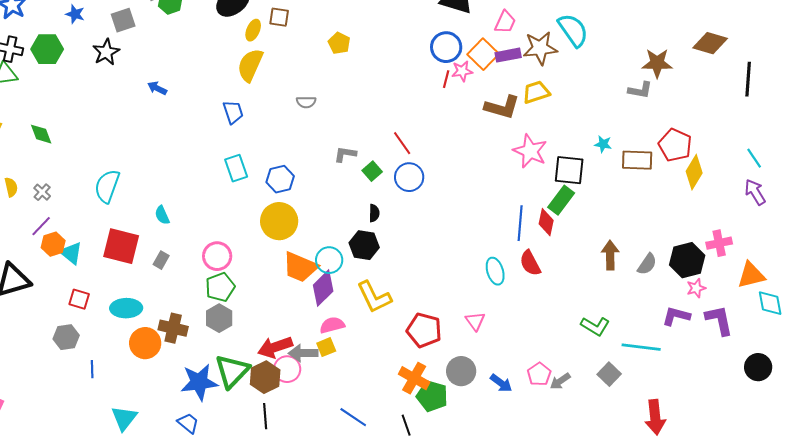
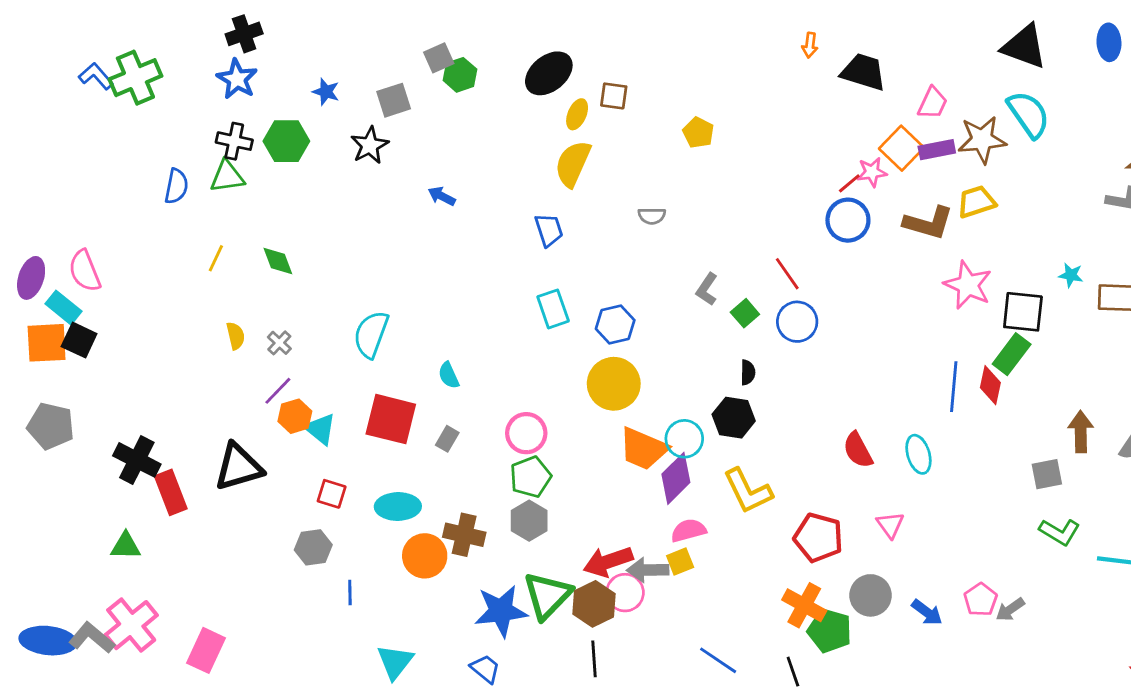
blue circle: (446, 47) -> (848, 220), moved
red line: (446, 79) -> (849, 183), turned 36
gray L-shape: (345, 154) -> (707, 289), turned -65
red semicircle: (530, 263) -> (858, 450), moved
gray square: (609, 374) -> (1047, 474), moved, turned 35

